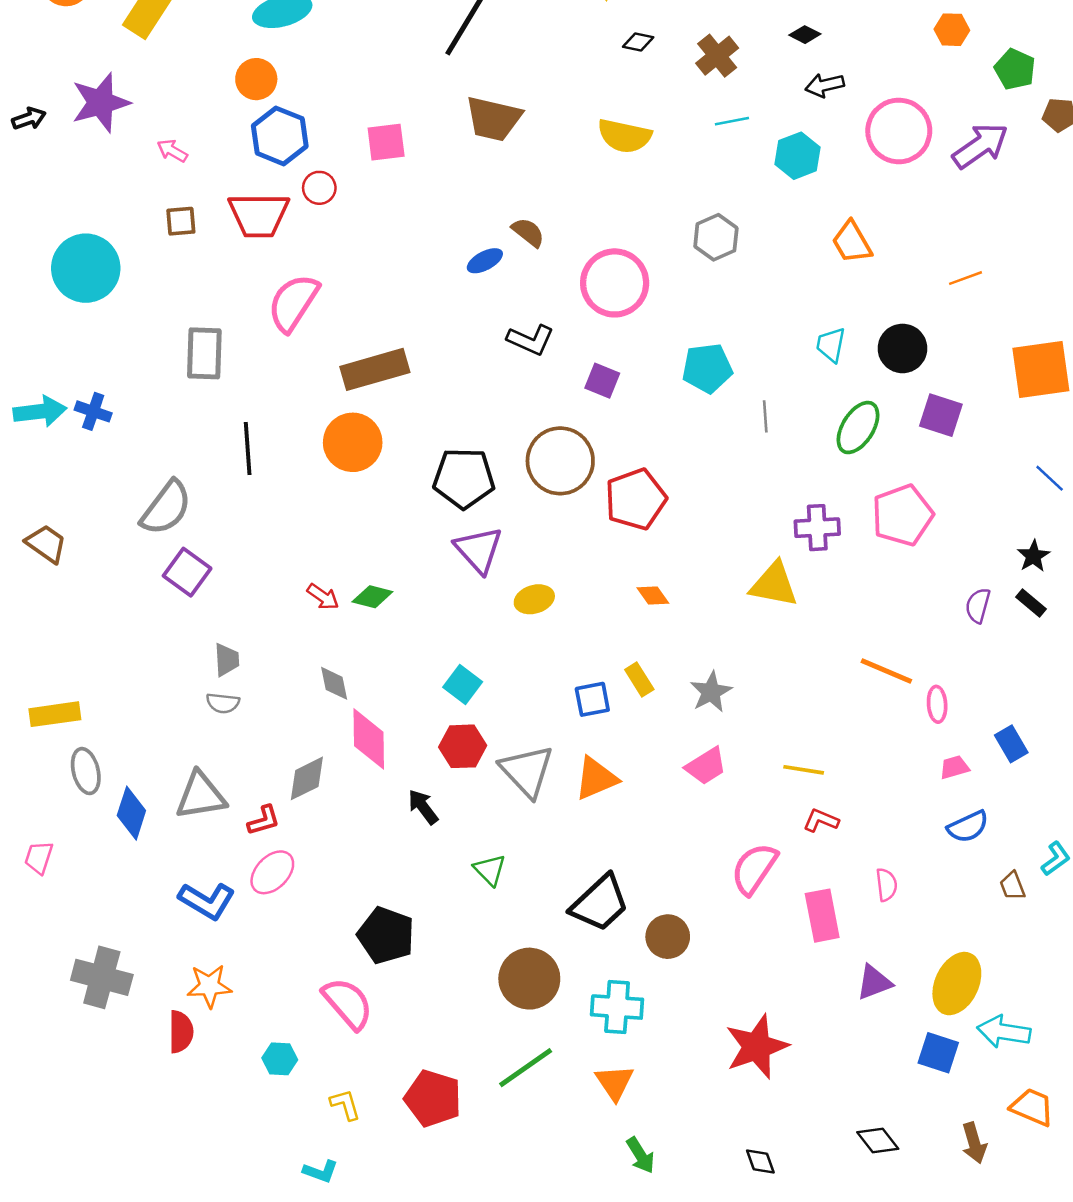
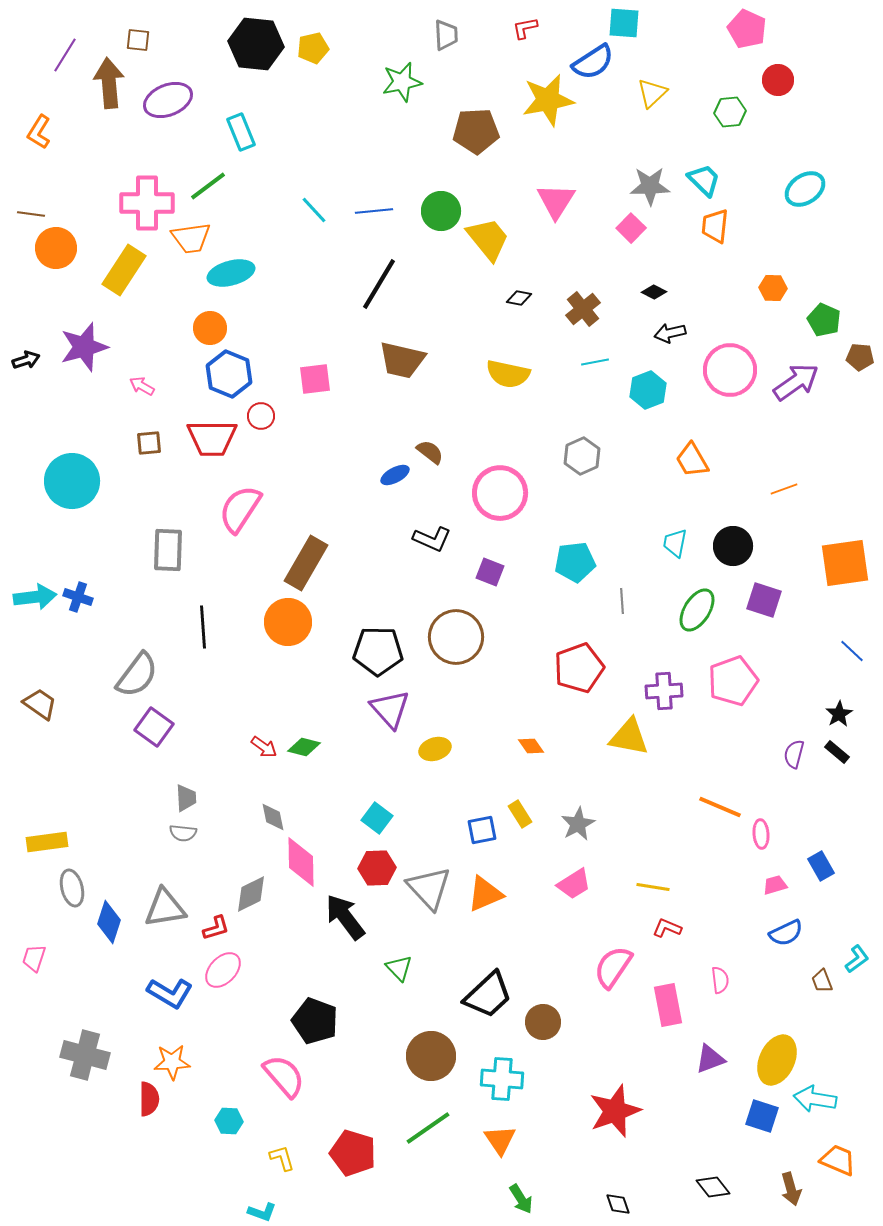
brown rectangle: (375, 369) -> (306, 563), turned -44
red pentagon: (636, 499) -> (579, 668), moved
black arrow: (423, 807) -> (345, 917), size x1.6

